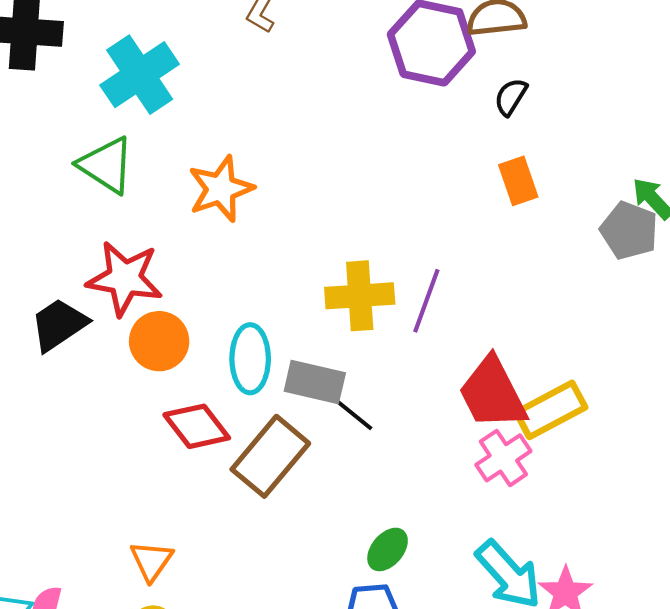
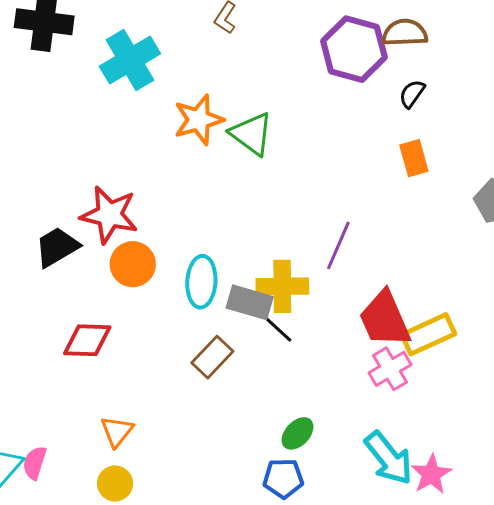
green triangle: (106, 165) -> (252, 134), moved
orange star: (221, 189) -> (199, 120), moved
yellow cross: (360, 296) -> (282, 286), moved
red diamond: (197, 426) -> (87, 340), moved, turned -54
brown rectangle: (270, 456) -> (212, 357), size x0.7

